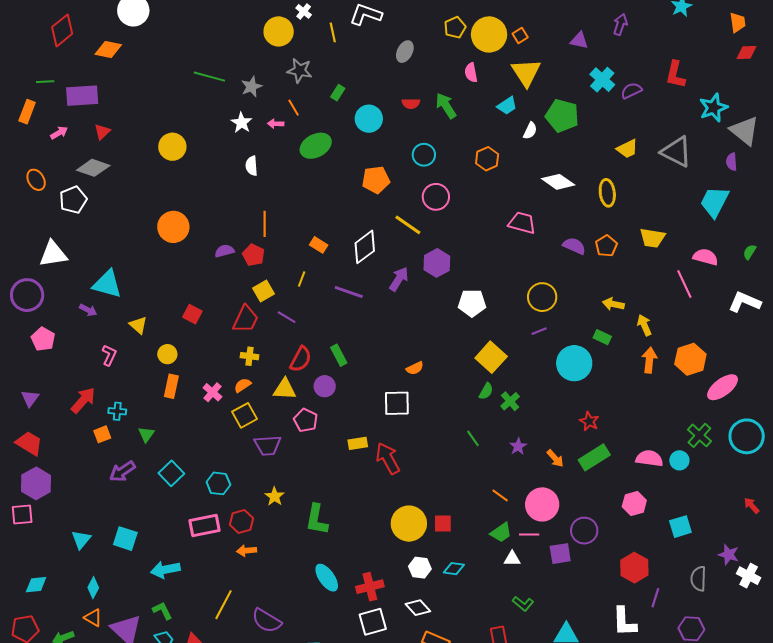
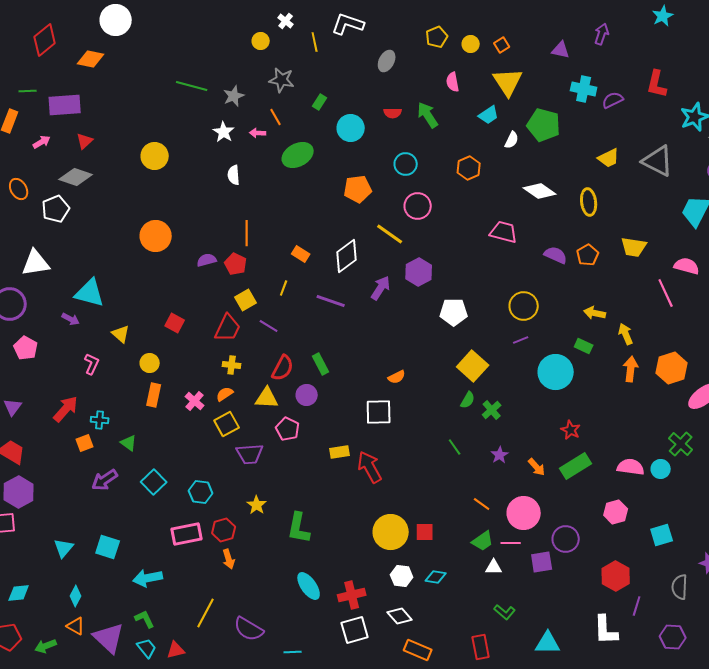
yellow circle: (279, 31) -> (261, 41), size x0.6
yellow circle: (489, 34) -> (471, 44), size x0.5
cyan cross: (602, 80) -> (584, 89), turned -30
green triangle: (146, 434) -> (129, 443), turned -30
orange arrow: (247, 551) -> (229, 559), turned -102

